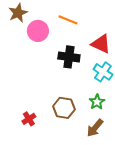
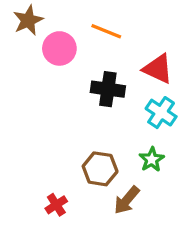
red cross: (29, 119) -> (56, 205), moved
brown arrow: (95, 128) -> (127, 200), moved

